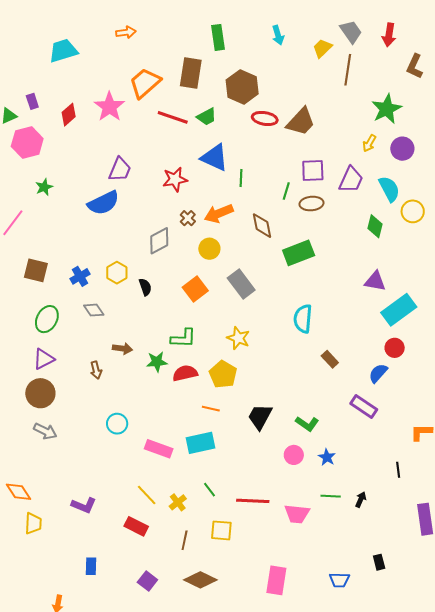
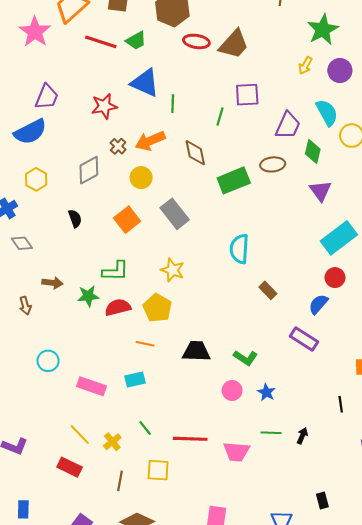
purple trapezoid: (351, 180) -> (288, 125), moved
brown ellipse: (312, 204) -> (273, 164), moved
yellow hexagon: (117, 273) -> (36, 179), moved
purple triangle: (375, 281) -> (320, 191), moved, turned 45
black trapezoid: (260, 417) -> (196, 351), turned 64
cyan rectangle: (201, 443) -> (135, 379), size x0.7

